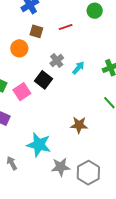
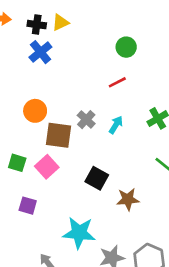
red line: (66, 27) -> (117, 82), moved
brown square: (36, 31) -> (58, 135), moved, size x1.5
black square: (44, 80) -> (97, 178), moved

